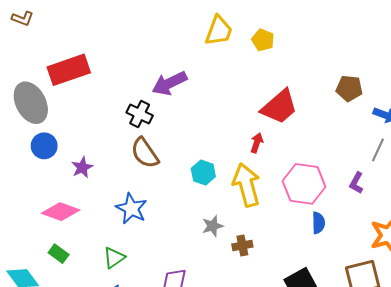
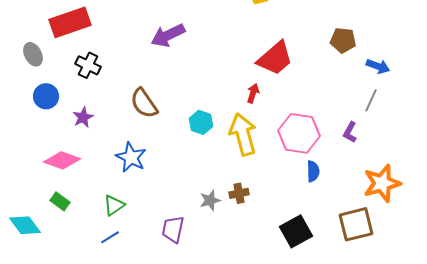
gray ellipse: (31, 103) -> (33, 54), size x0.6
black cross: (140, 114) -> (88, 65), moved
gray star: (213, 226) -> (210, 200), moved

